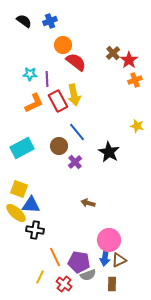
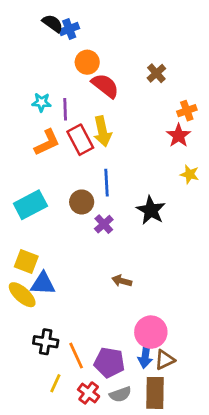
black semicircle: (24, 21) -> (53, 23), moved
red star: (129, 60) -> (179, 136), moved
blue line: (77, 132) -> (107, 183), turned 36
black cross: (35, 230) -> (46, 342), moved
gray semicircle: (88, 275) -> (120, 394), moved
brown rectangle: (112, 284) -> (155, 393), size x1.6

